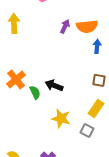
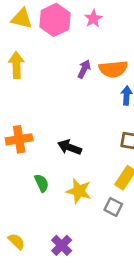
orange cross: (16, 79) -> (19, 139), turned 30
green semicircle: (35, 92) -> (42, 183), moved

